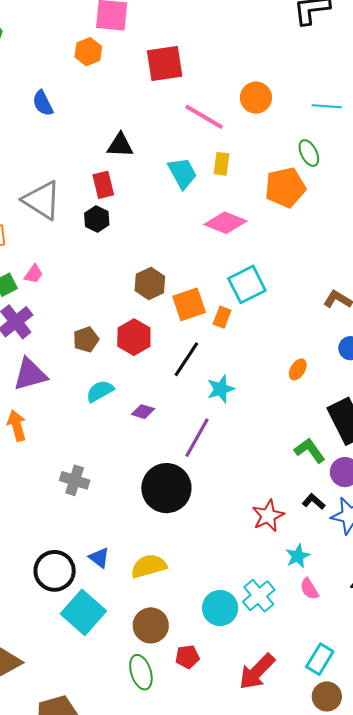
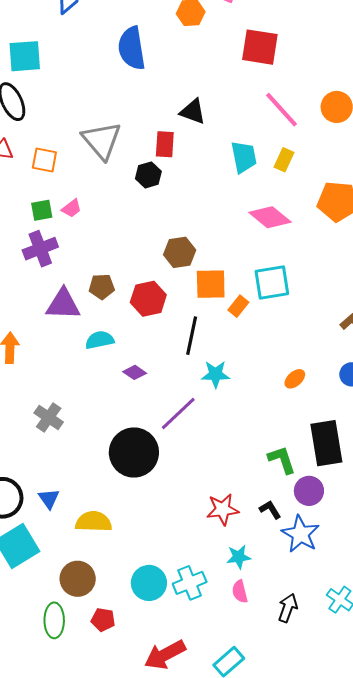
blue semicircle: (43, 103) -> (132, 48), size x1.6
black line: (186, 359) -> (192, 336), turned -39
purple triangle: (30, 374) -> (63, 304), moved

